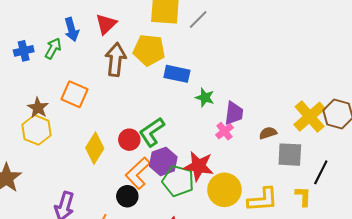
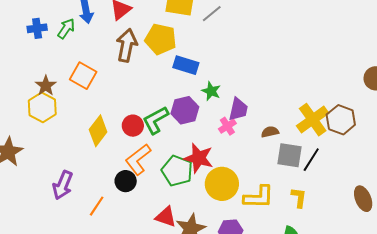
purple hexagon: (163, 161) -> (185, 110), moved
black line: (321, 172) -> (311, 160), moved

